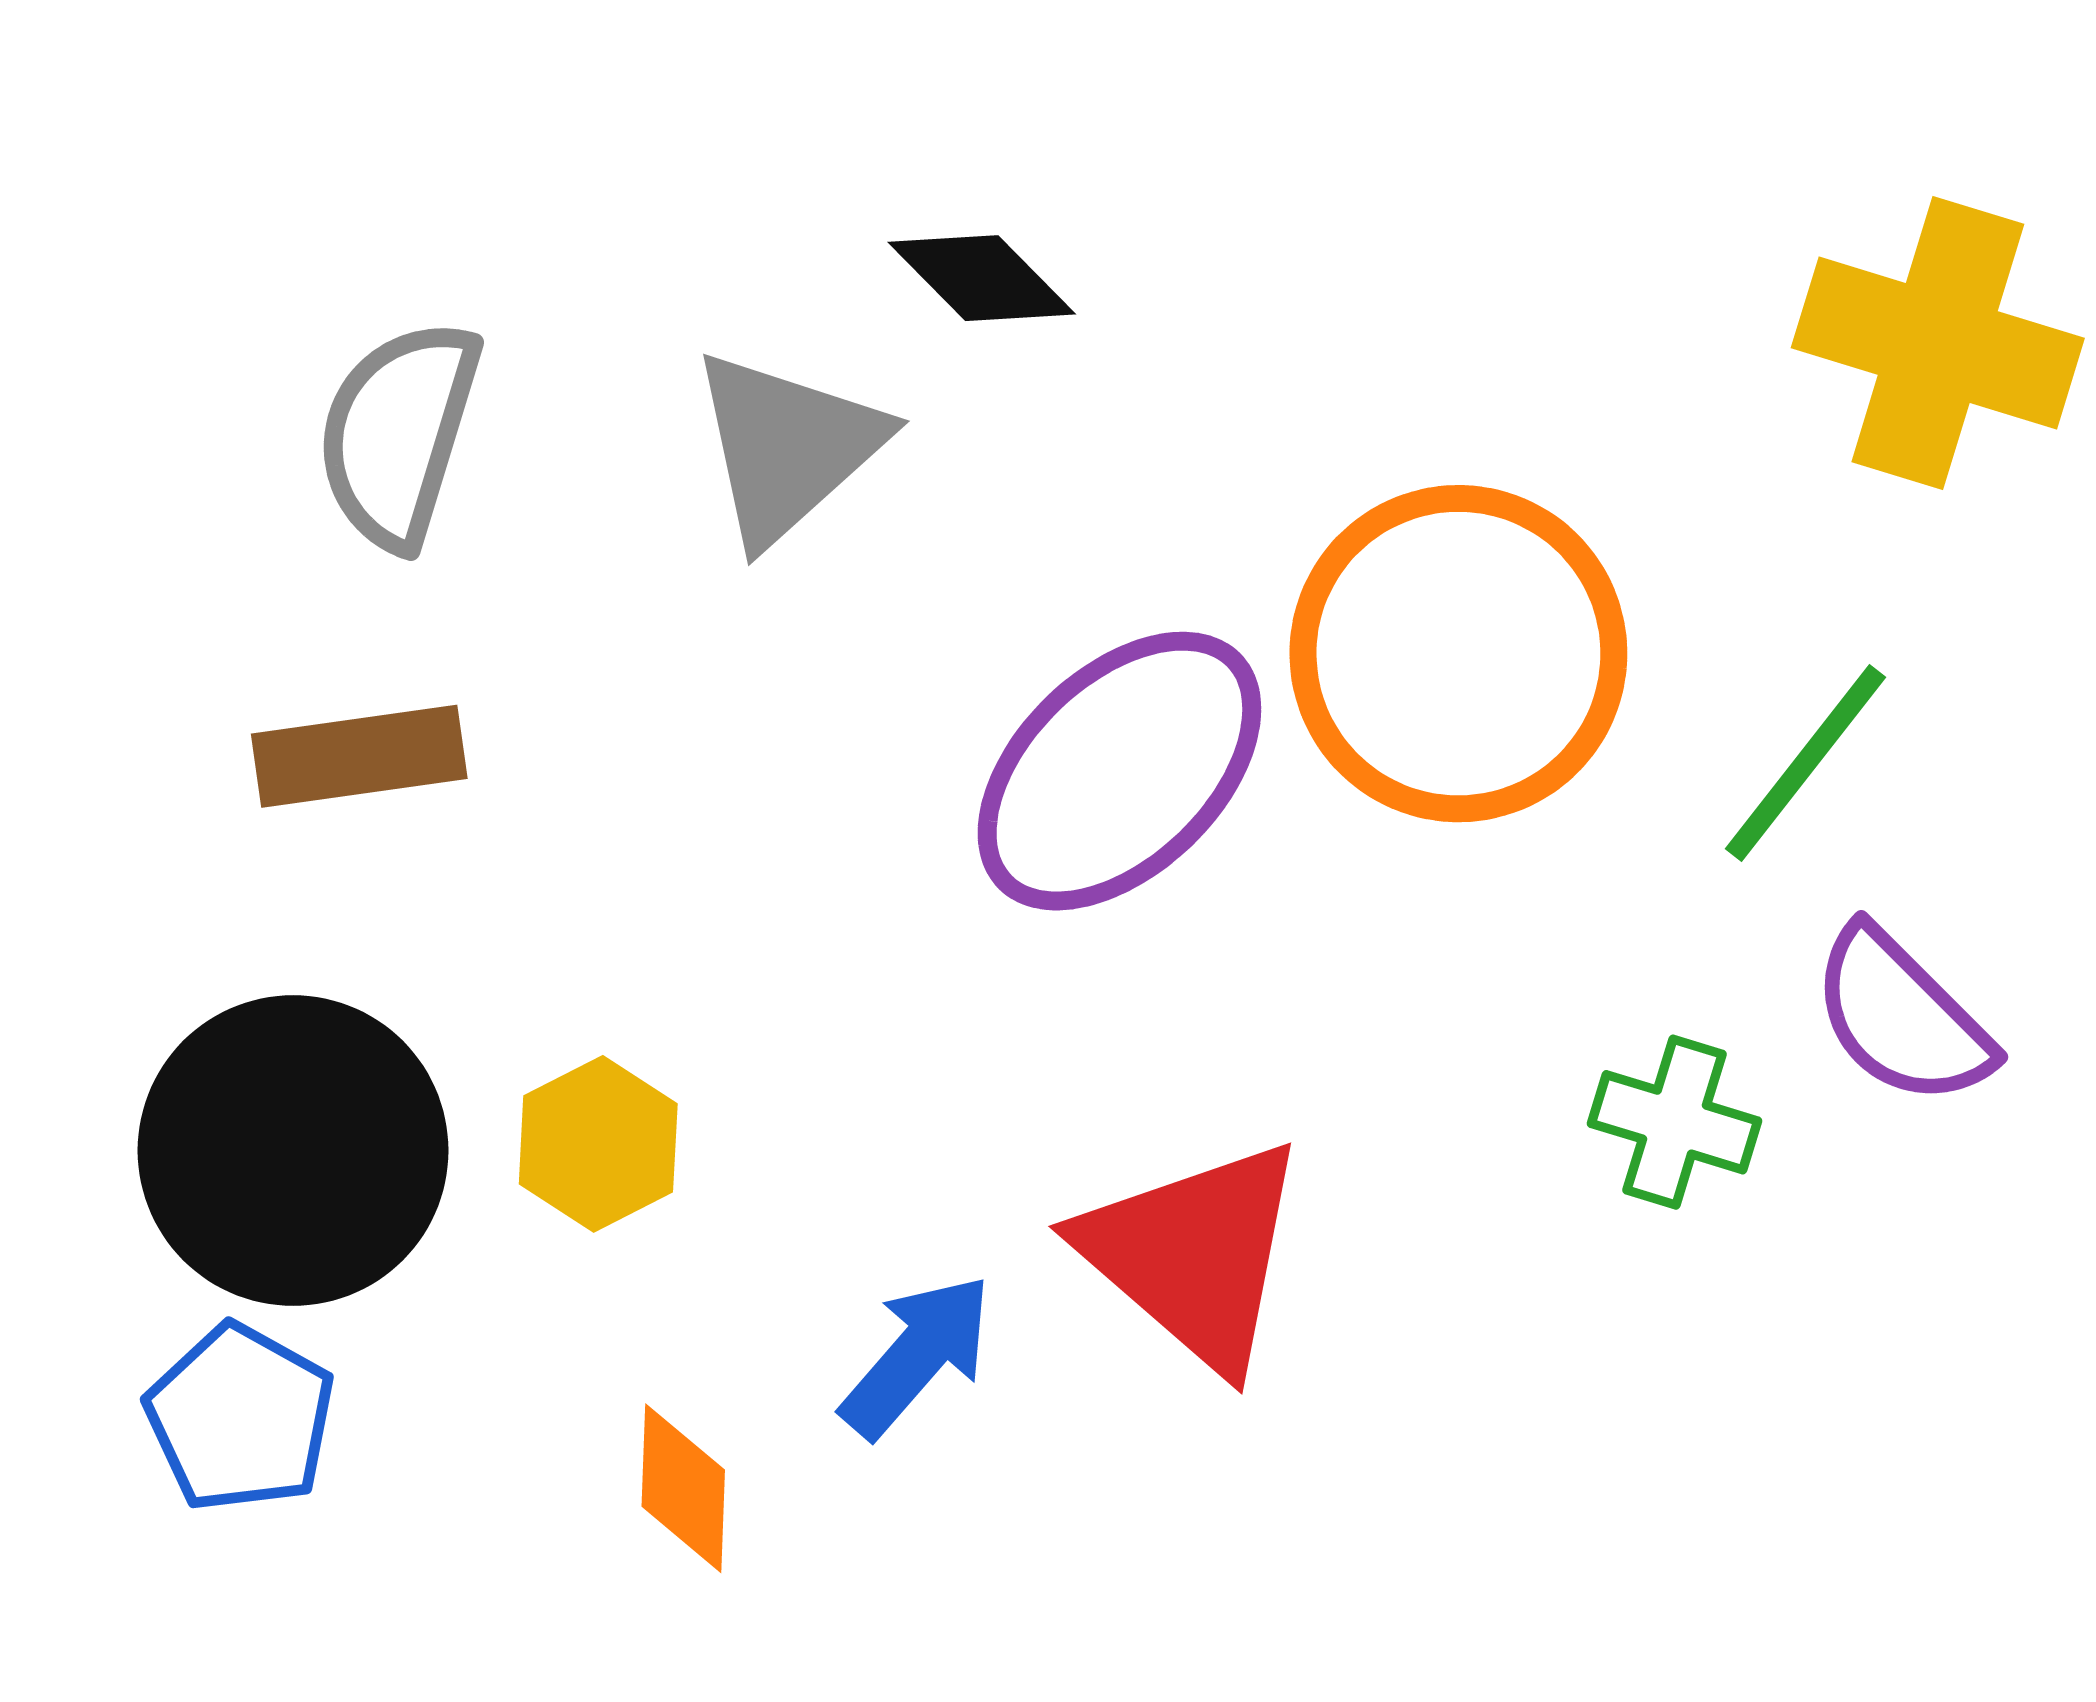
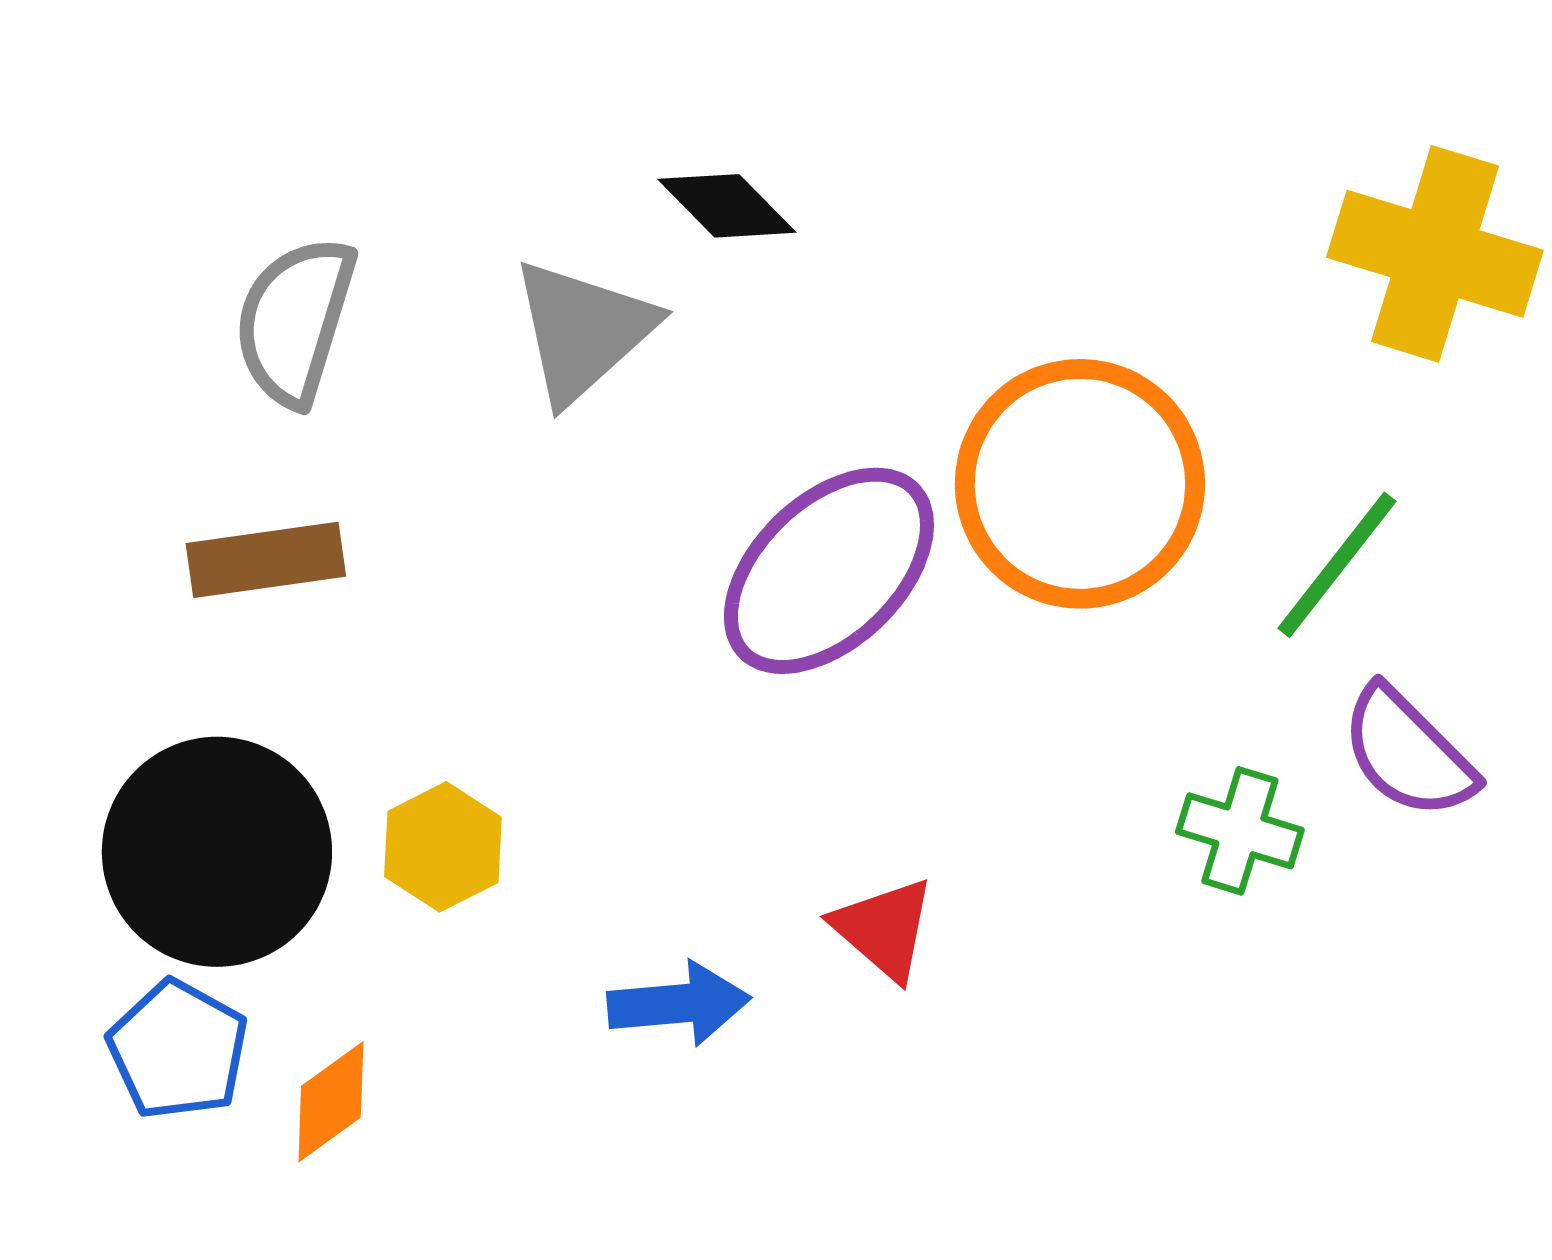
red triangle: (1194, 1255) -> (884, 929), size x0.6
blue arrow: (917, 1356) -> (679, 1004), turned 44
orange diamond: (683, 1488) -> (331, 1102), moved, turned 52

